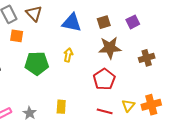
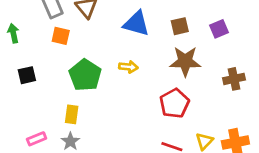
yellow arrow: (68, 55) -> (128, 67), turned 80
green pentagon: (37, 63) -> (85, 75), turned 30
yellow rectangle: (61, 107) -> (72, 114), moved

